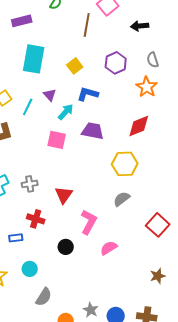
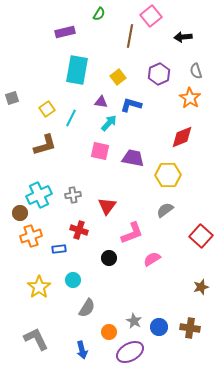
purple triangle: (50, 95) -> (101, 102), moved, turned -40
purple trapezoid: (93, 131) -> (133, 158), moved
pink L-shape: (89, 222) -> (132, 233), turned 40

